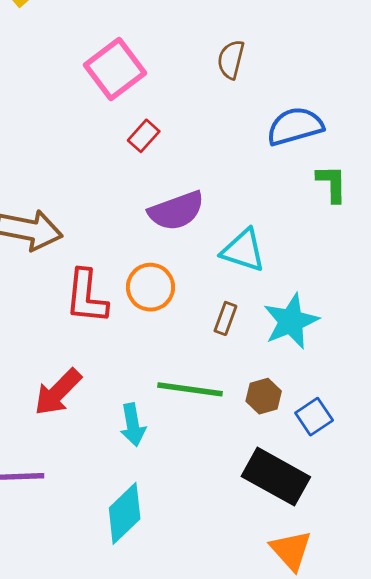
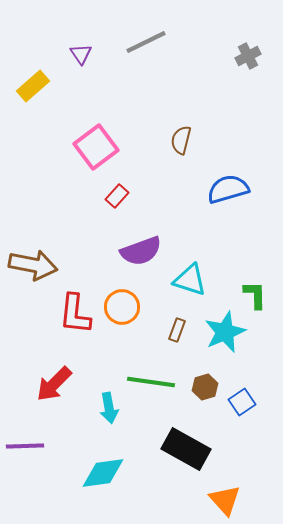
green L-shape: (332, 184) -> (255, 295), moved
black rectangle: (276, 477) -> (186, 449), moved
cyan diamond: (125, 513) -> (103, 473), turned 36

